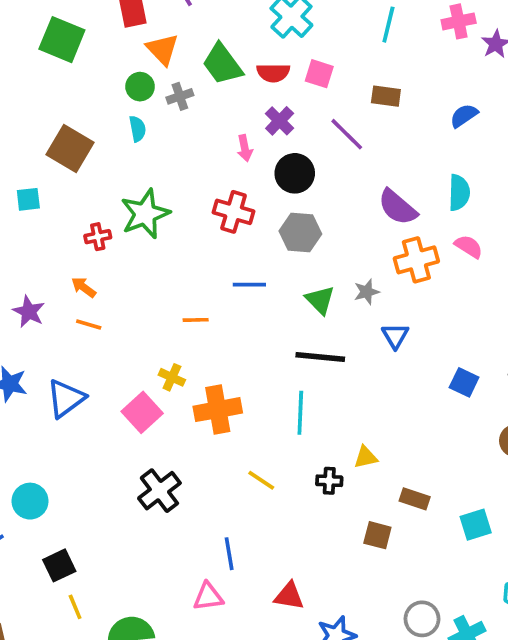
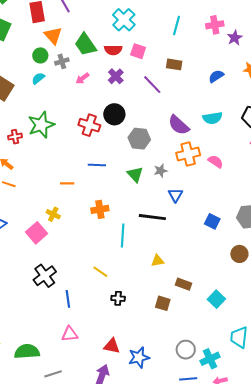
cyan semicircle: (137, 129) -> (38, 78), turned -120
pink arrow: (245, 148) -> (82, 78), moved, turned 64
black circle: (295, 173) -> (114, 114), moved
cyan semicircle: (459, 193) -> (212, 118), turned 78
gray hexagon: (300, 233) -> (139, 139), moved
pink semicircle: (469, 246) -> (216, 161), moved
black line: (320, 357) -> (152, 217), moved
orange cross: (218, 410) -> (100, 209), moved, size x0.7
black cross: (329, 481) -> (118, 298), moved
cyan square: (476, 525) -> (216, 299), turned -30
blue line: (229, 554) -> (68, 299), moved
red triangle: (289, 596) -> (112, 346), moved

